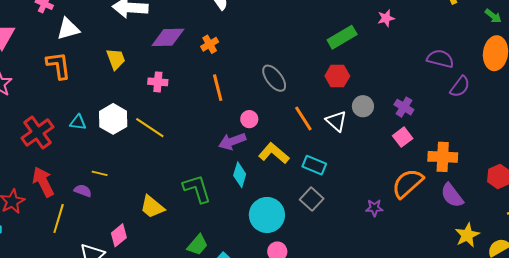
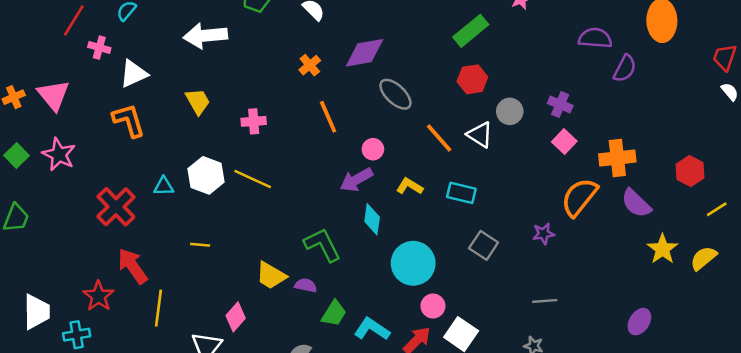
purple diamond: (168, 37) -> (365, 53), moved
yellow L-shape: (274, 153) -> (410, 186), size x0.7
purple semicircle: (83, 191) -> (306, 285), moved
gray square: (312, 199) -> (484, 245), moved

